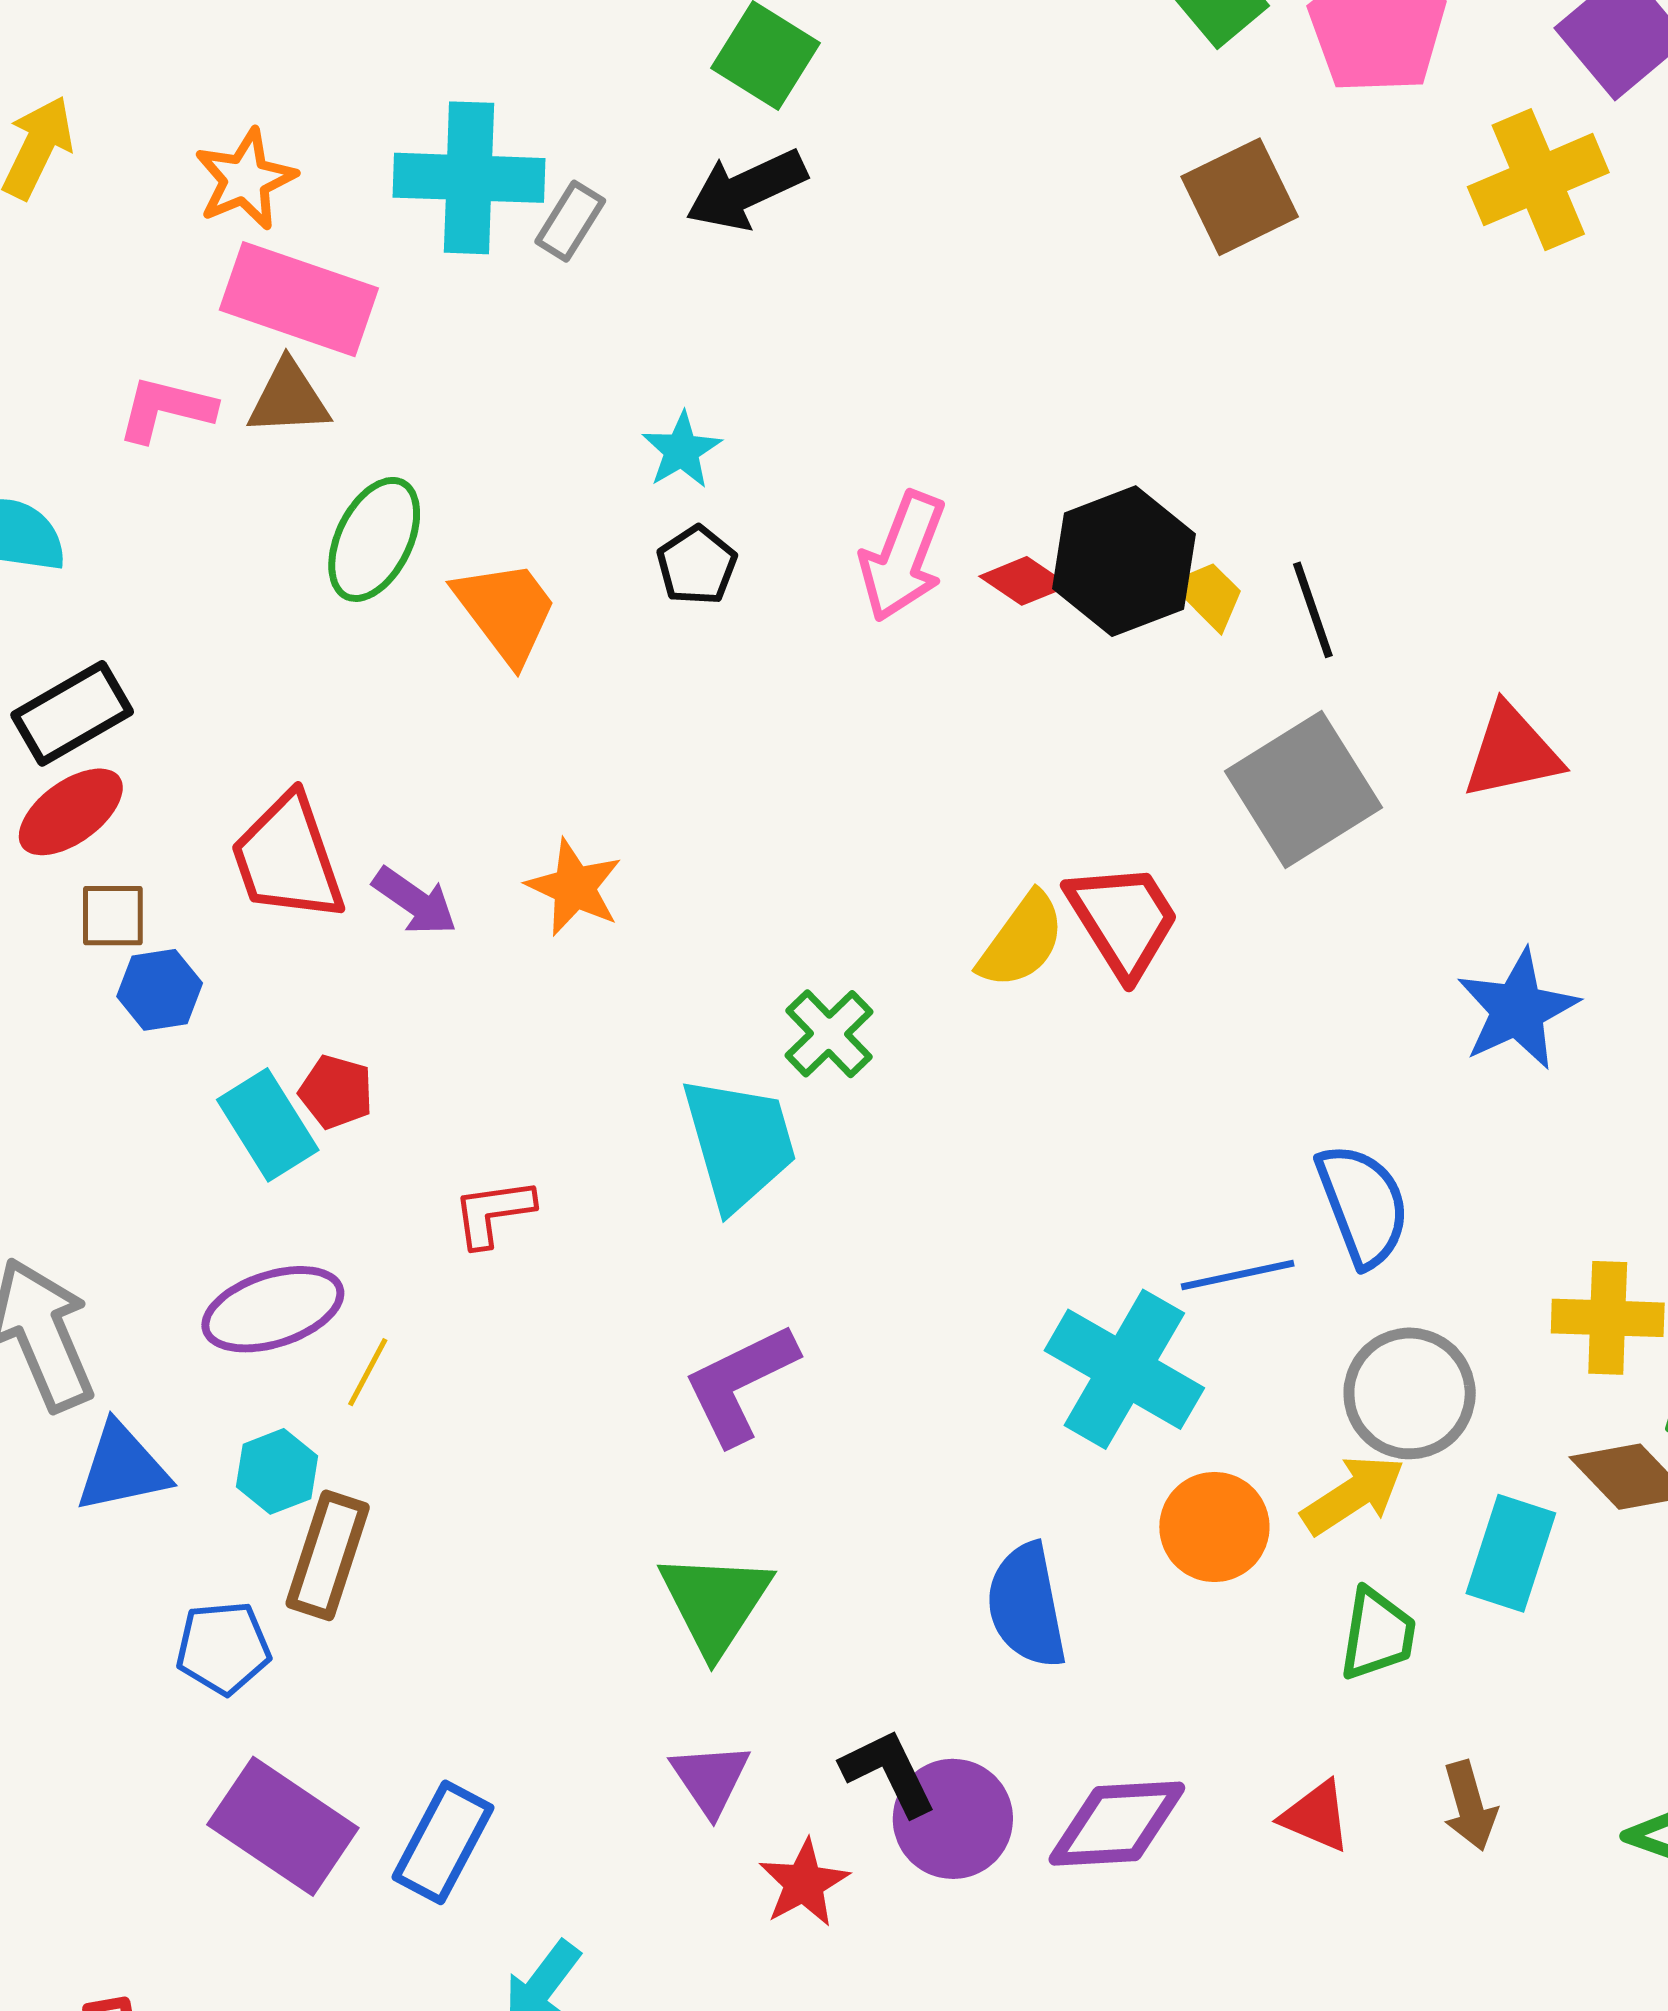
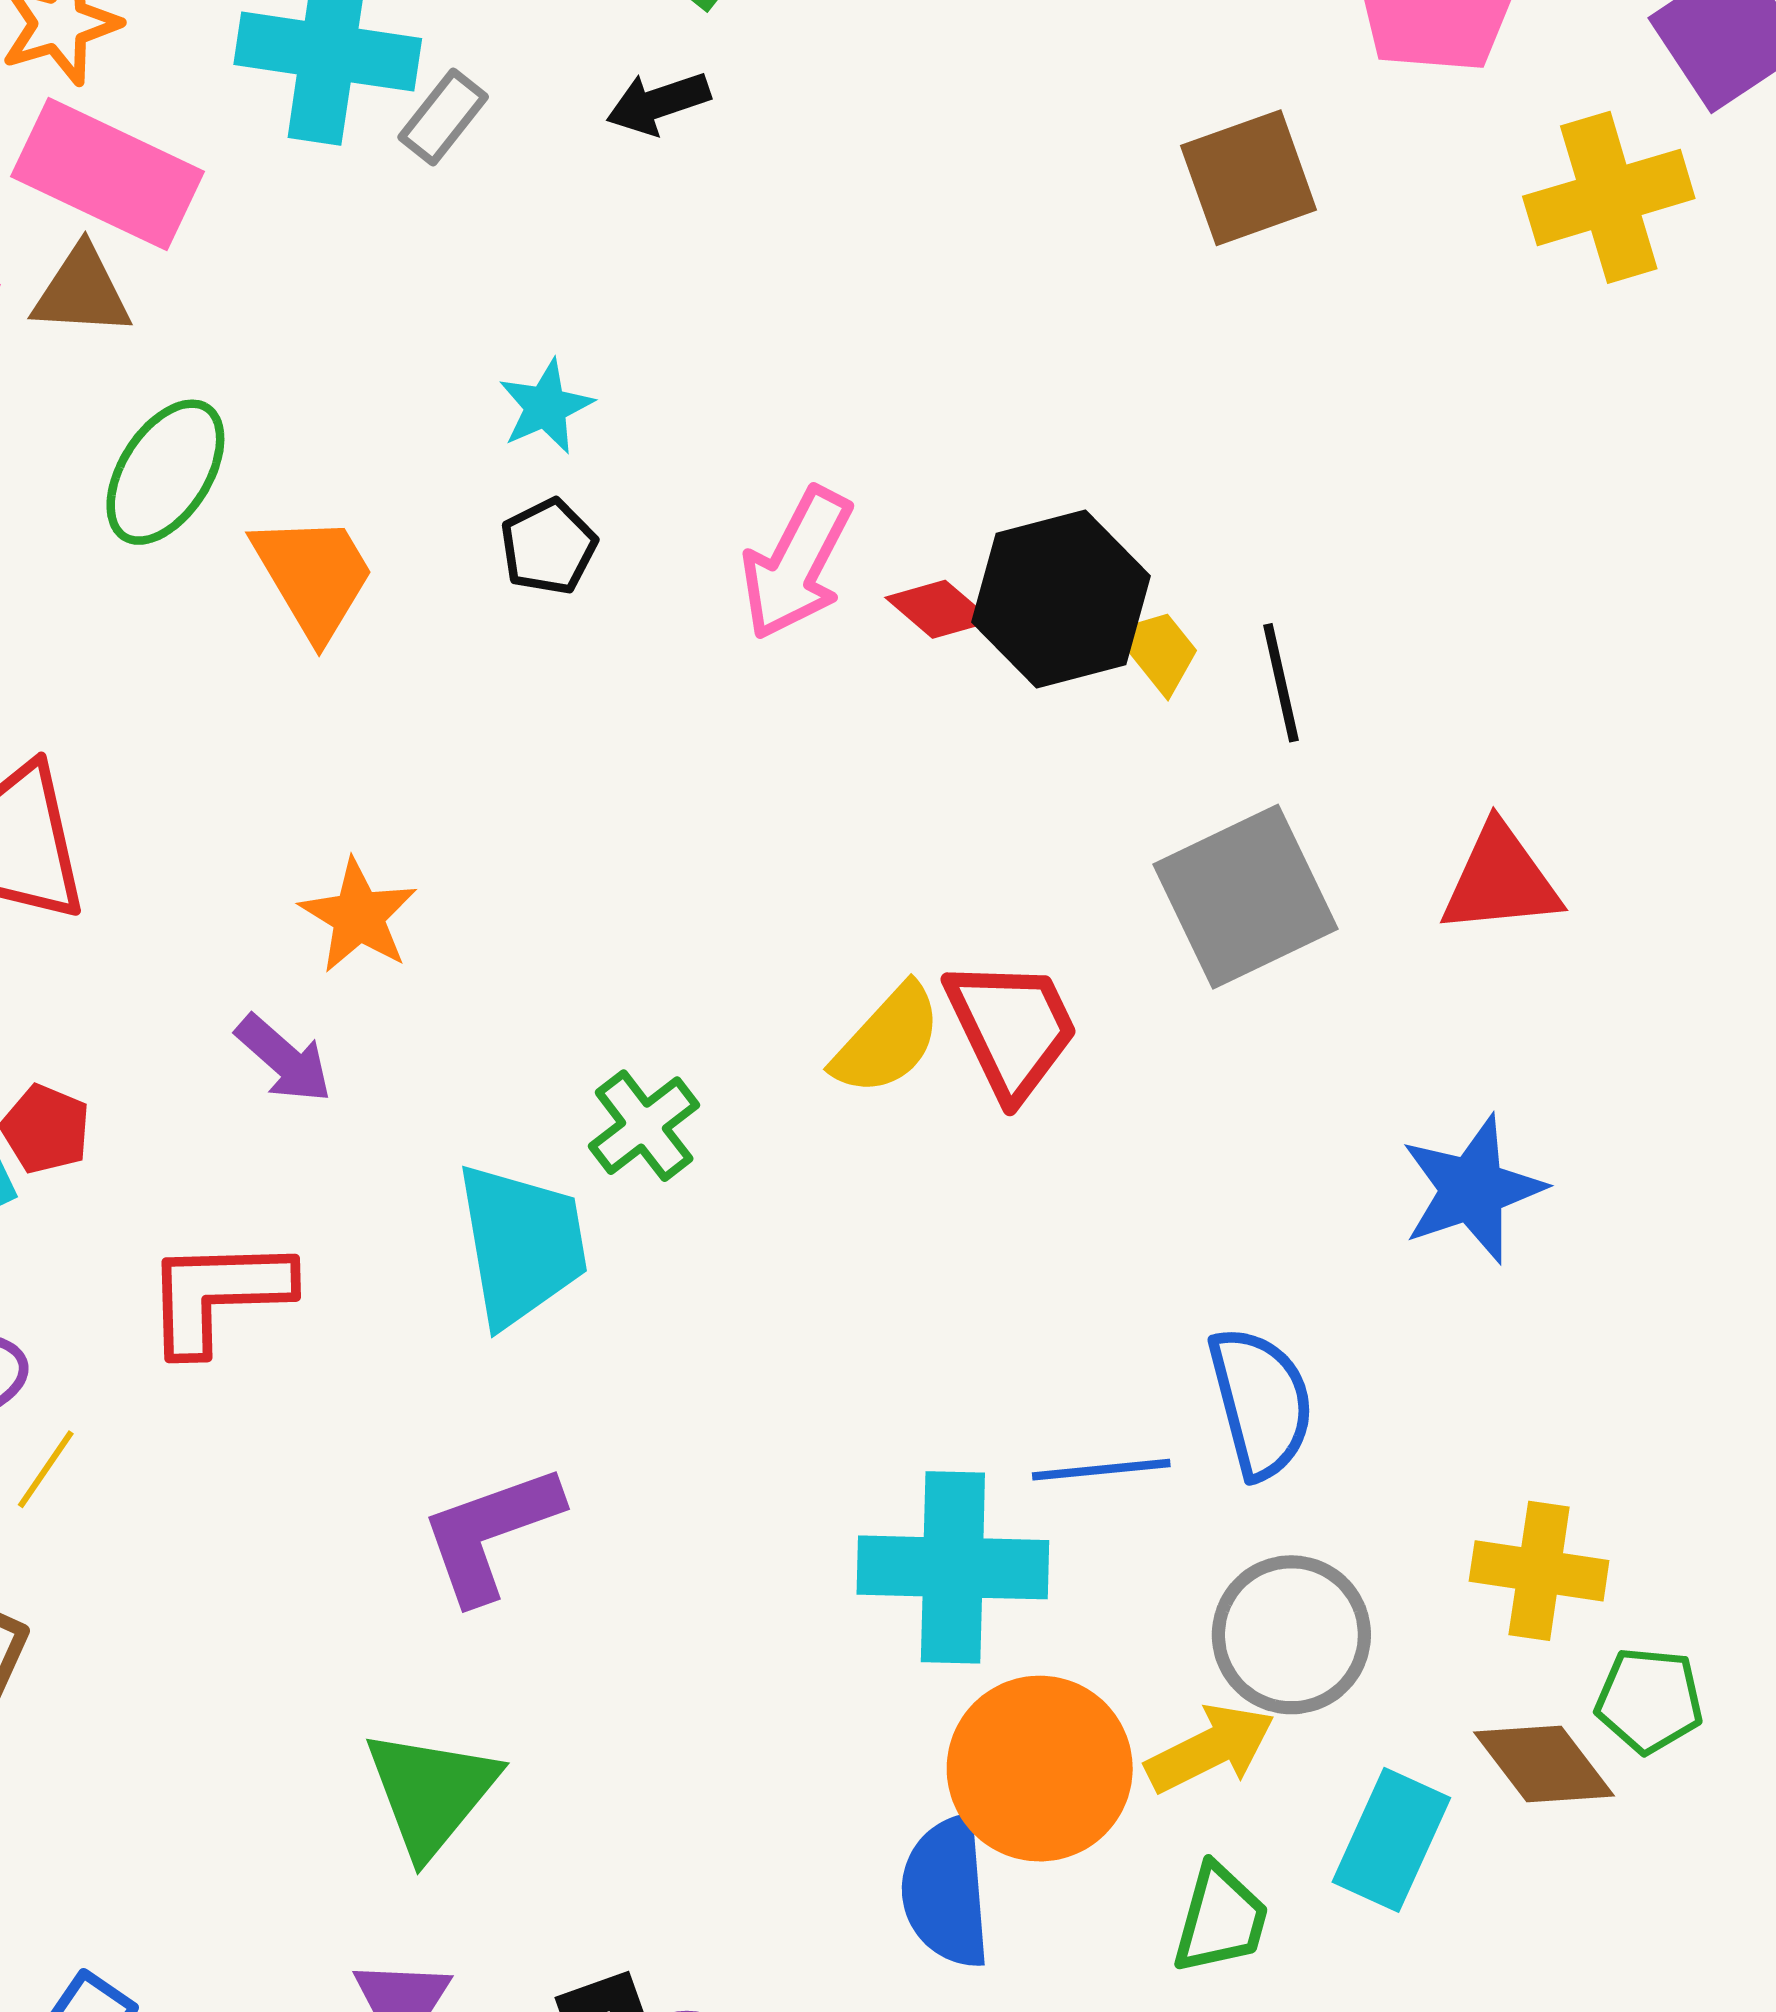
black arrow: (746, 190) -> (658, 103), size x0.7
purple arrow: (415, 901) -> (284, 1059), moved
red L-shape: (493, 1213) -> (218, 1295), size x1.5
cyan cross: (1124, 1369) -> (953, 1567), turned -35
orange circle: (1214, 1527) -> (1040, 1769), size x1.4
blue semicircle: (1027, 1606) -> (946, 1892), moved

